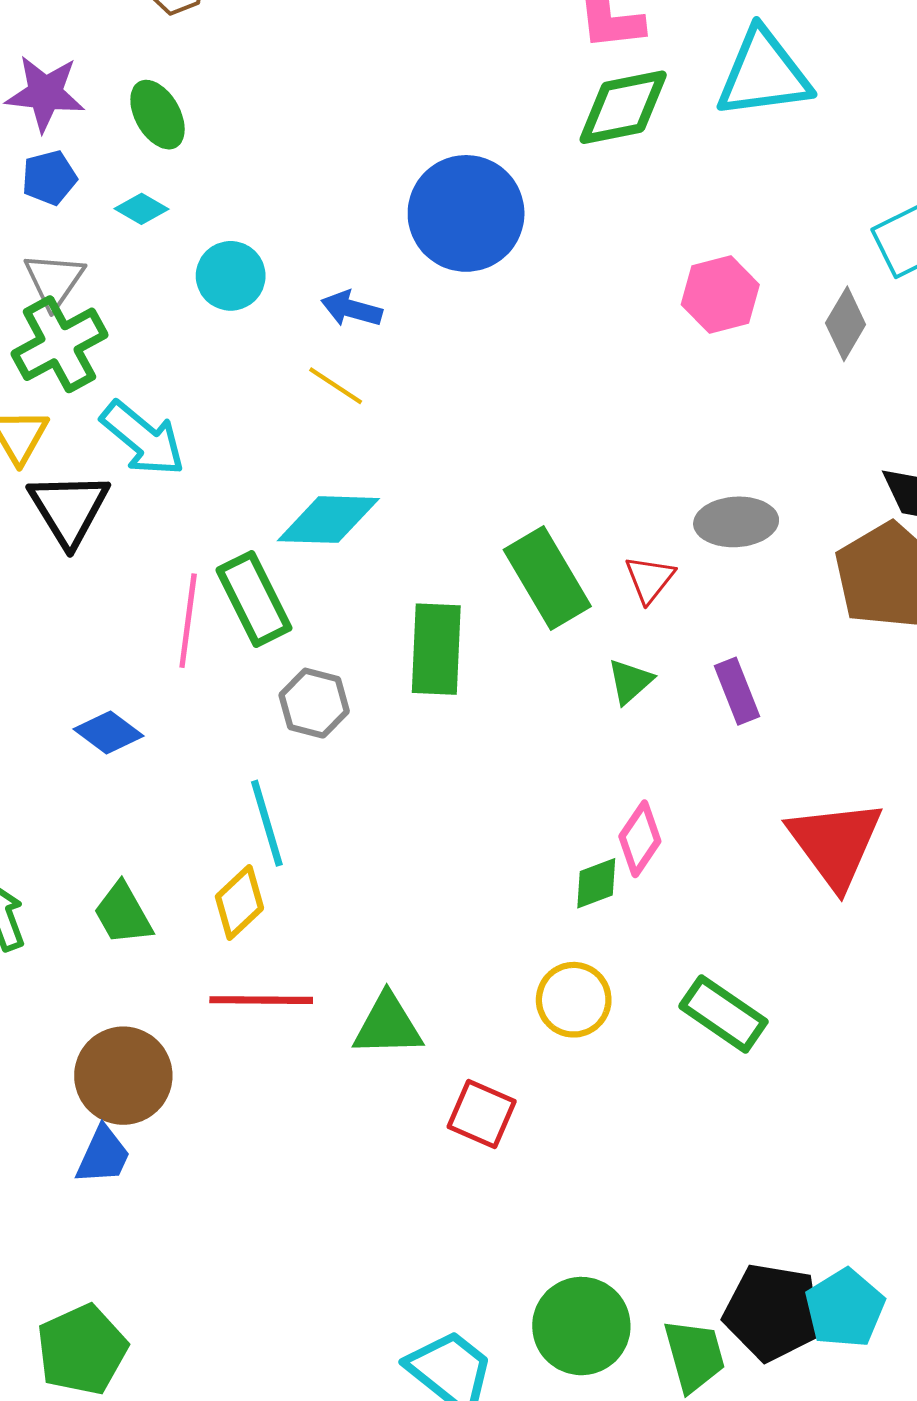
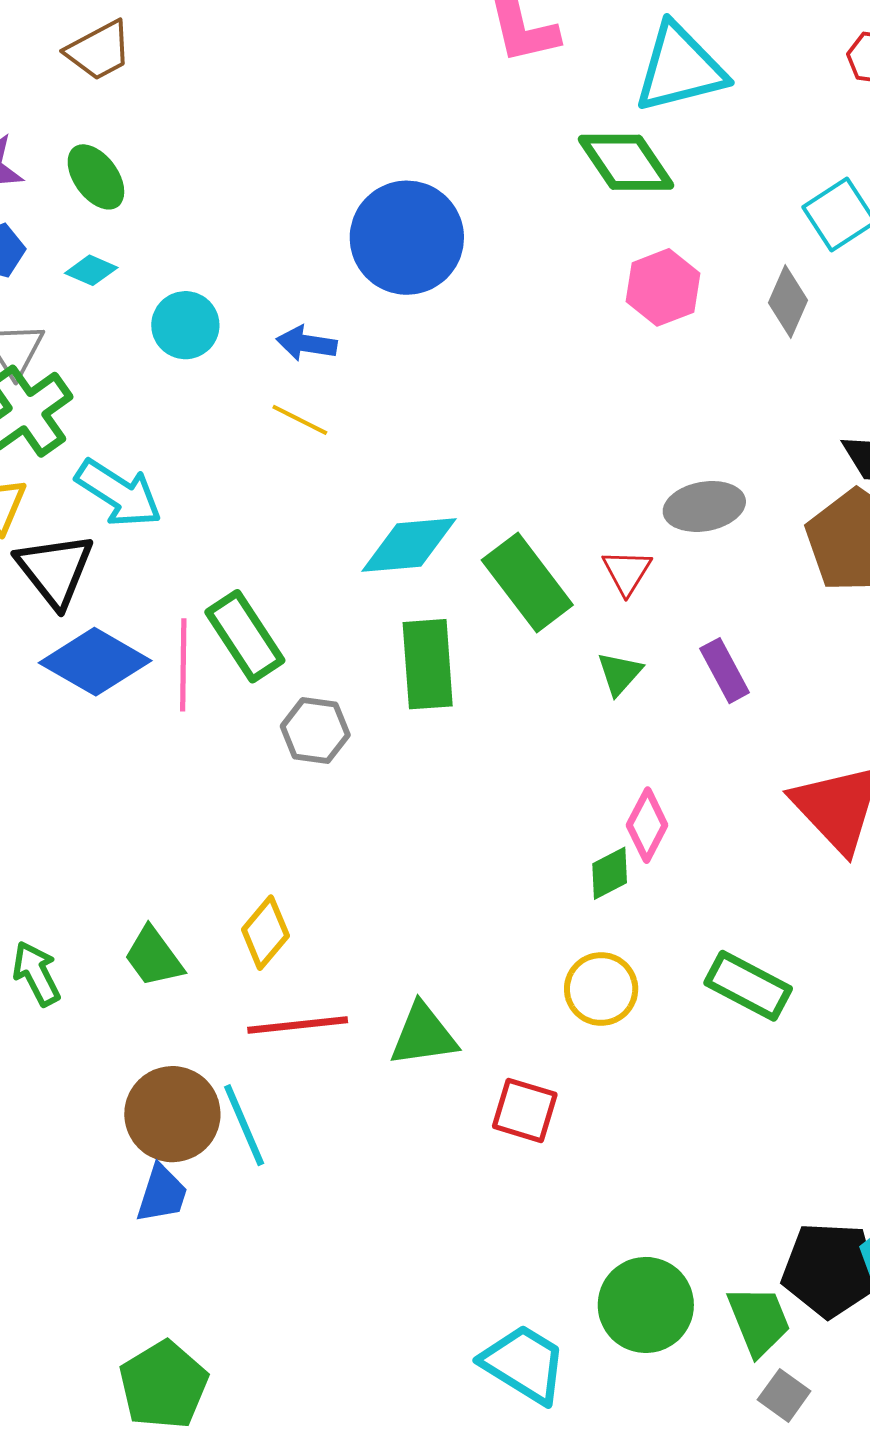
green diamond: (623, 107) -> (626, 162), moved, turned 74
cyan diamond: (328, 520) -> (409, 545), moved
blue diamond: (108, 733) -> (95, 662), moved, size x1.6
cyan line: (267, 823) -> (244, 1125), moved

